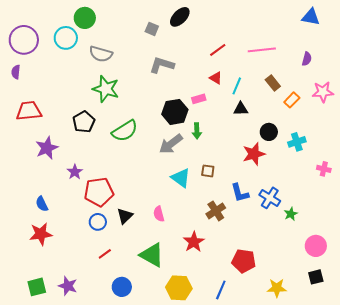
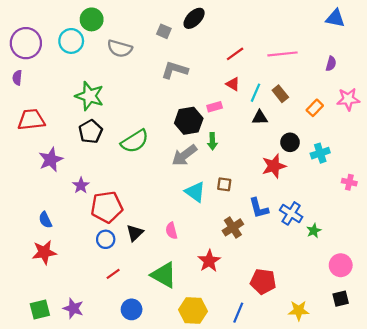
gray semicircle: (101, 54) -> (120, 49), moved
brown rectangle: (273, 83) -> (280, 94), moved
green star: (106, 89) -> (89, 96), moved

